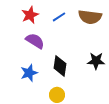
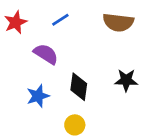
red star: (30, 15) -> (16, 22), moved
blue line: (59, 17) -> (60, 20), moved

